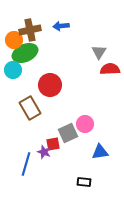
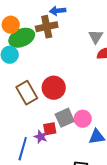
brown cross: (30, 30) -> (47, 27), moved
red circle: (50, 85) -> (54, 88), moved
pink circle: (85, 124) -> (83, 119), moved

